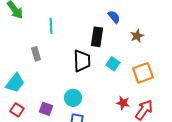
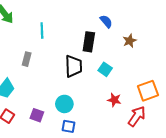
gray rectangle: (36, 54) -> (27, 59), turned 32
orange square: (143, 73) -> (148, 91), moved
red star: (123, 103) -> (114, 100), moved

